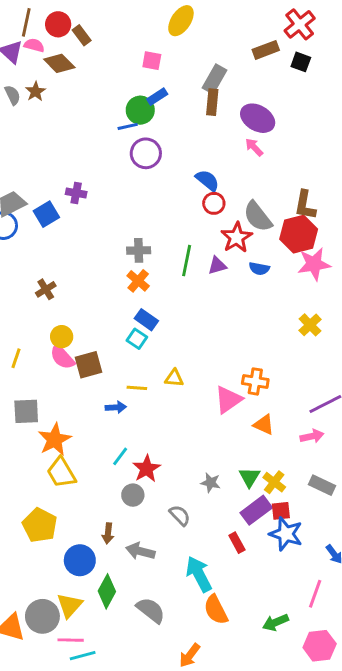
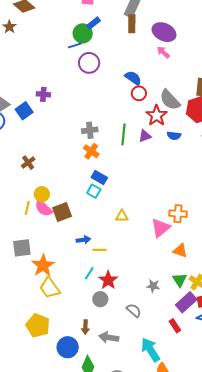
yellow line: (16, 358) -> (27, 208), moved
yellow line: (137, 388) -> (100, 250), moved
orange triangle: (264, 425) -> (180, 251), moved

